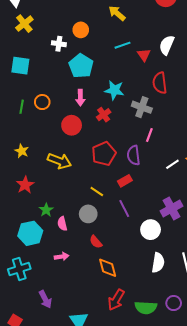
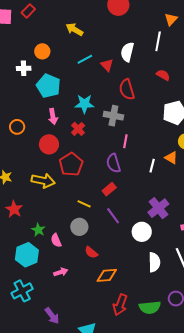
red pentagon: (104, 154) -> (71, 164), moved
white line: (172, 164) -> (152, 166), turned -32
orange diamond: (108, 268) -> (107, 275), turned -70

